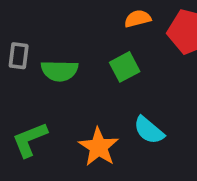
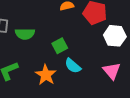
green square: (125, 67) -> (60, 46), moved

